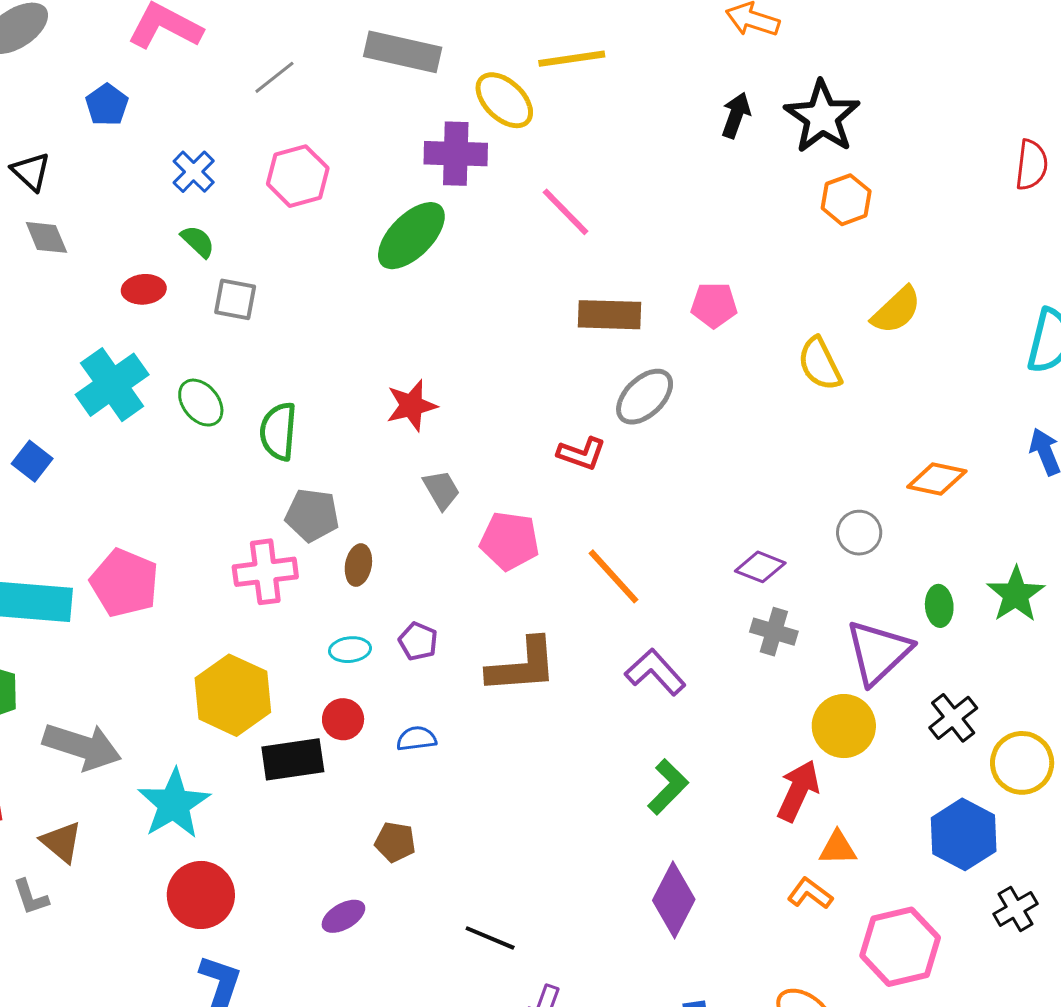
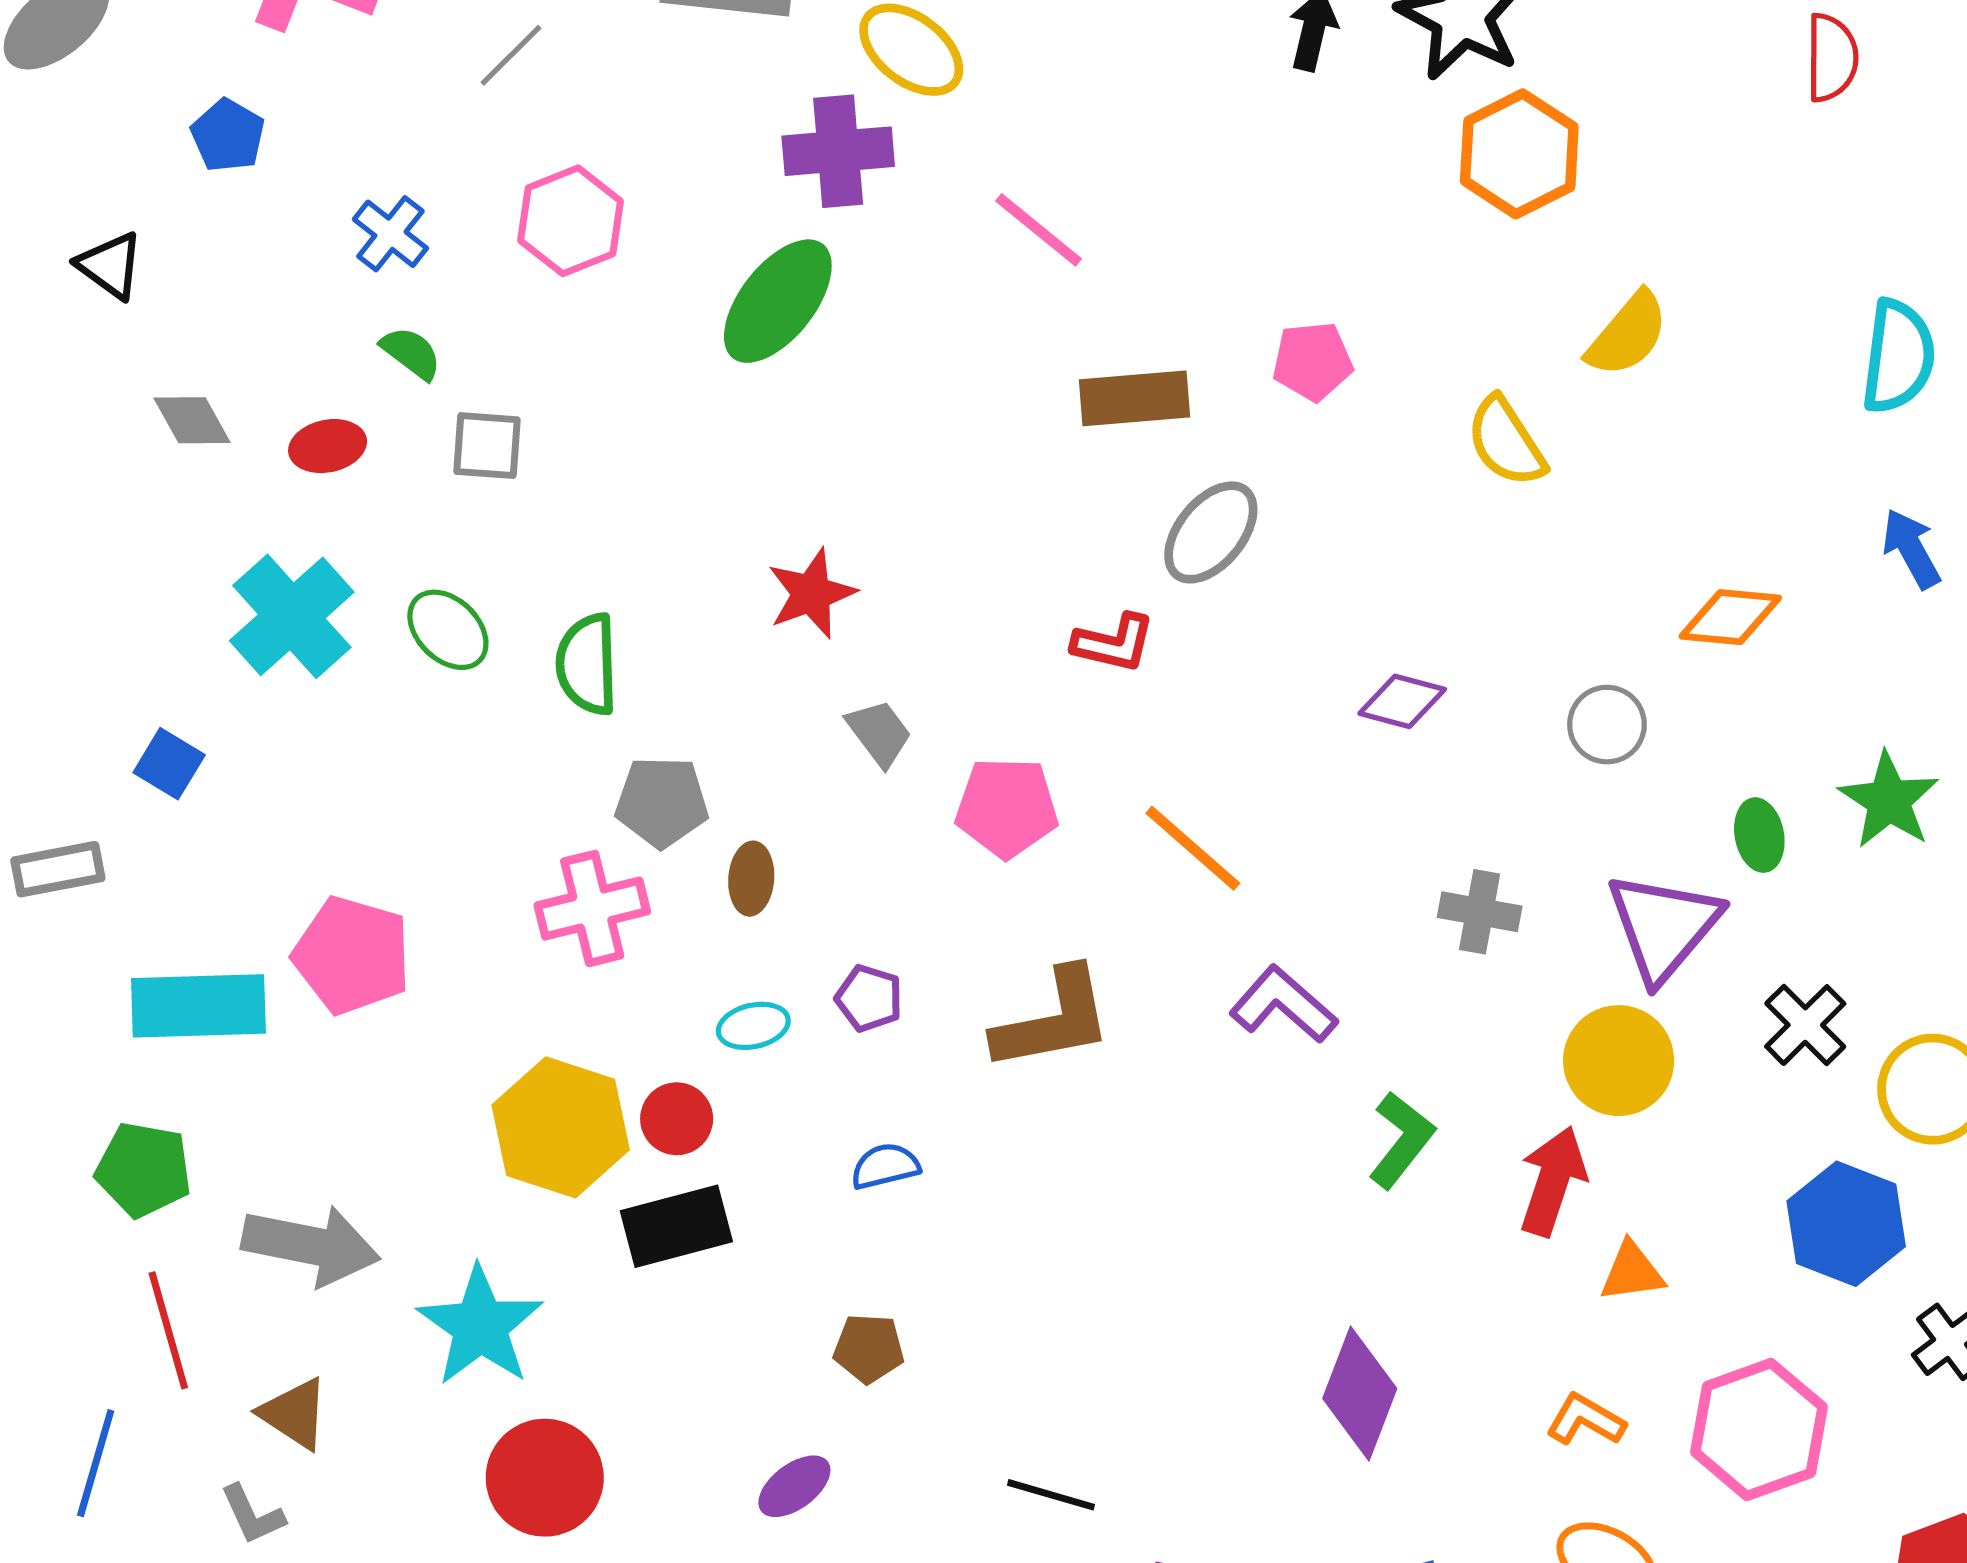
orange hexagon: (846, 200) -> (1519, 154), size x1.4
gray diamond: (46, 237) -> (192, 420), moved
purple diamond: (760, 567) -> (1402, 701), moved
red circle: (343, 719) -> (677, 1119), moved
green L-shape: (668, 787) -> (1401, 1140), moved
orange L-shape: (810, 893) -> (1585, 1420), moved

